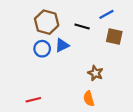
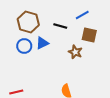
brown star: (95, 73) -> (75, 52), moved

